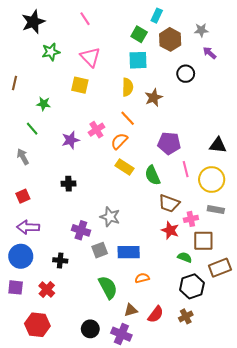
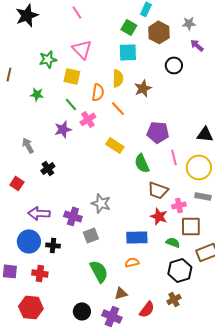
green star: (51, 52) -> (48, 59), moved
green line: (32, 129) -> (71, 104), moved
orange semicircle: (119, 141) -> (98, 92), moved, turned 144
gray arrow: (23, 157) -> (28, 145), moved
yellow rectangle: (124, 167) -> (115, 145), moved
black cross: (68, 184) -> (48, 168), moved, turned -32
red square: (23, 196) -> (17, 183), turned -32
purple arrow: (28, 227) -> (39, 213), moved
blue rectangle: (129, 252) -> (137, 237), moved
blue circle: (21, 256) -> (29, 241), moved
red cross: (47, 289) -> (40, 273), turned -35
red semicircle: (156, 314) -> (147, 309), moved

